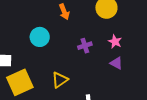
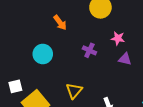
purple cross: (85, 46) -> (89, 50), turned -32

